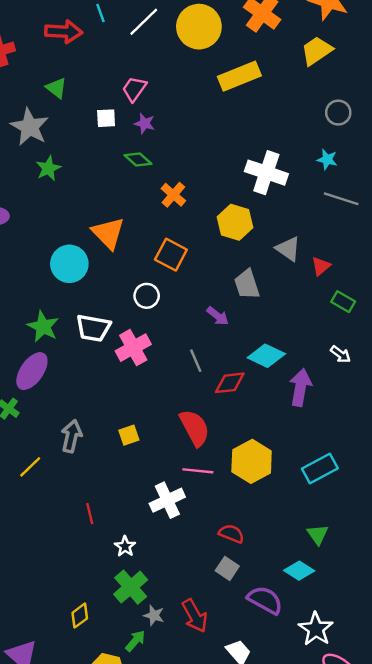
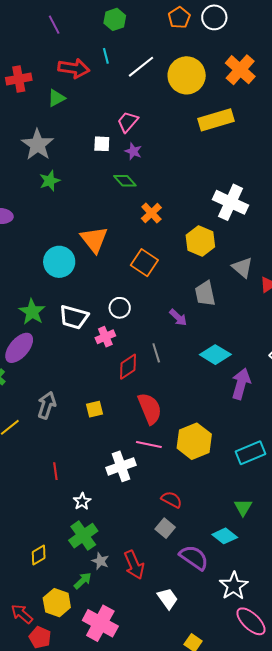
green triangle: (56, 88) -> (56, 98), moved, turned 48
white circle: (147, 296) -> (120, 308), moved
pink cross: (133, 348) -> (105, 337), size x0.7
red diamond: (230, 383) -> (128, 367), moved, turned -32

